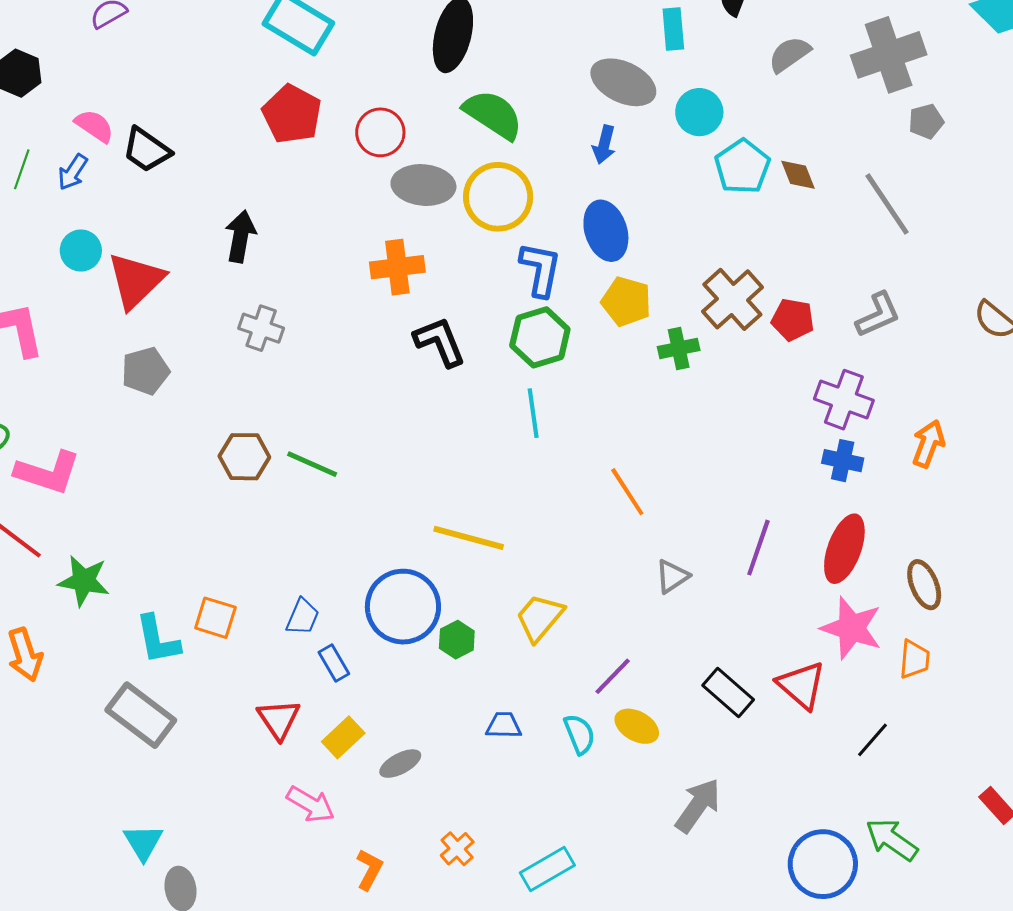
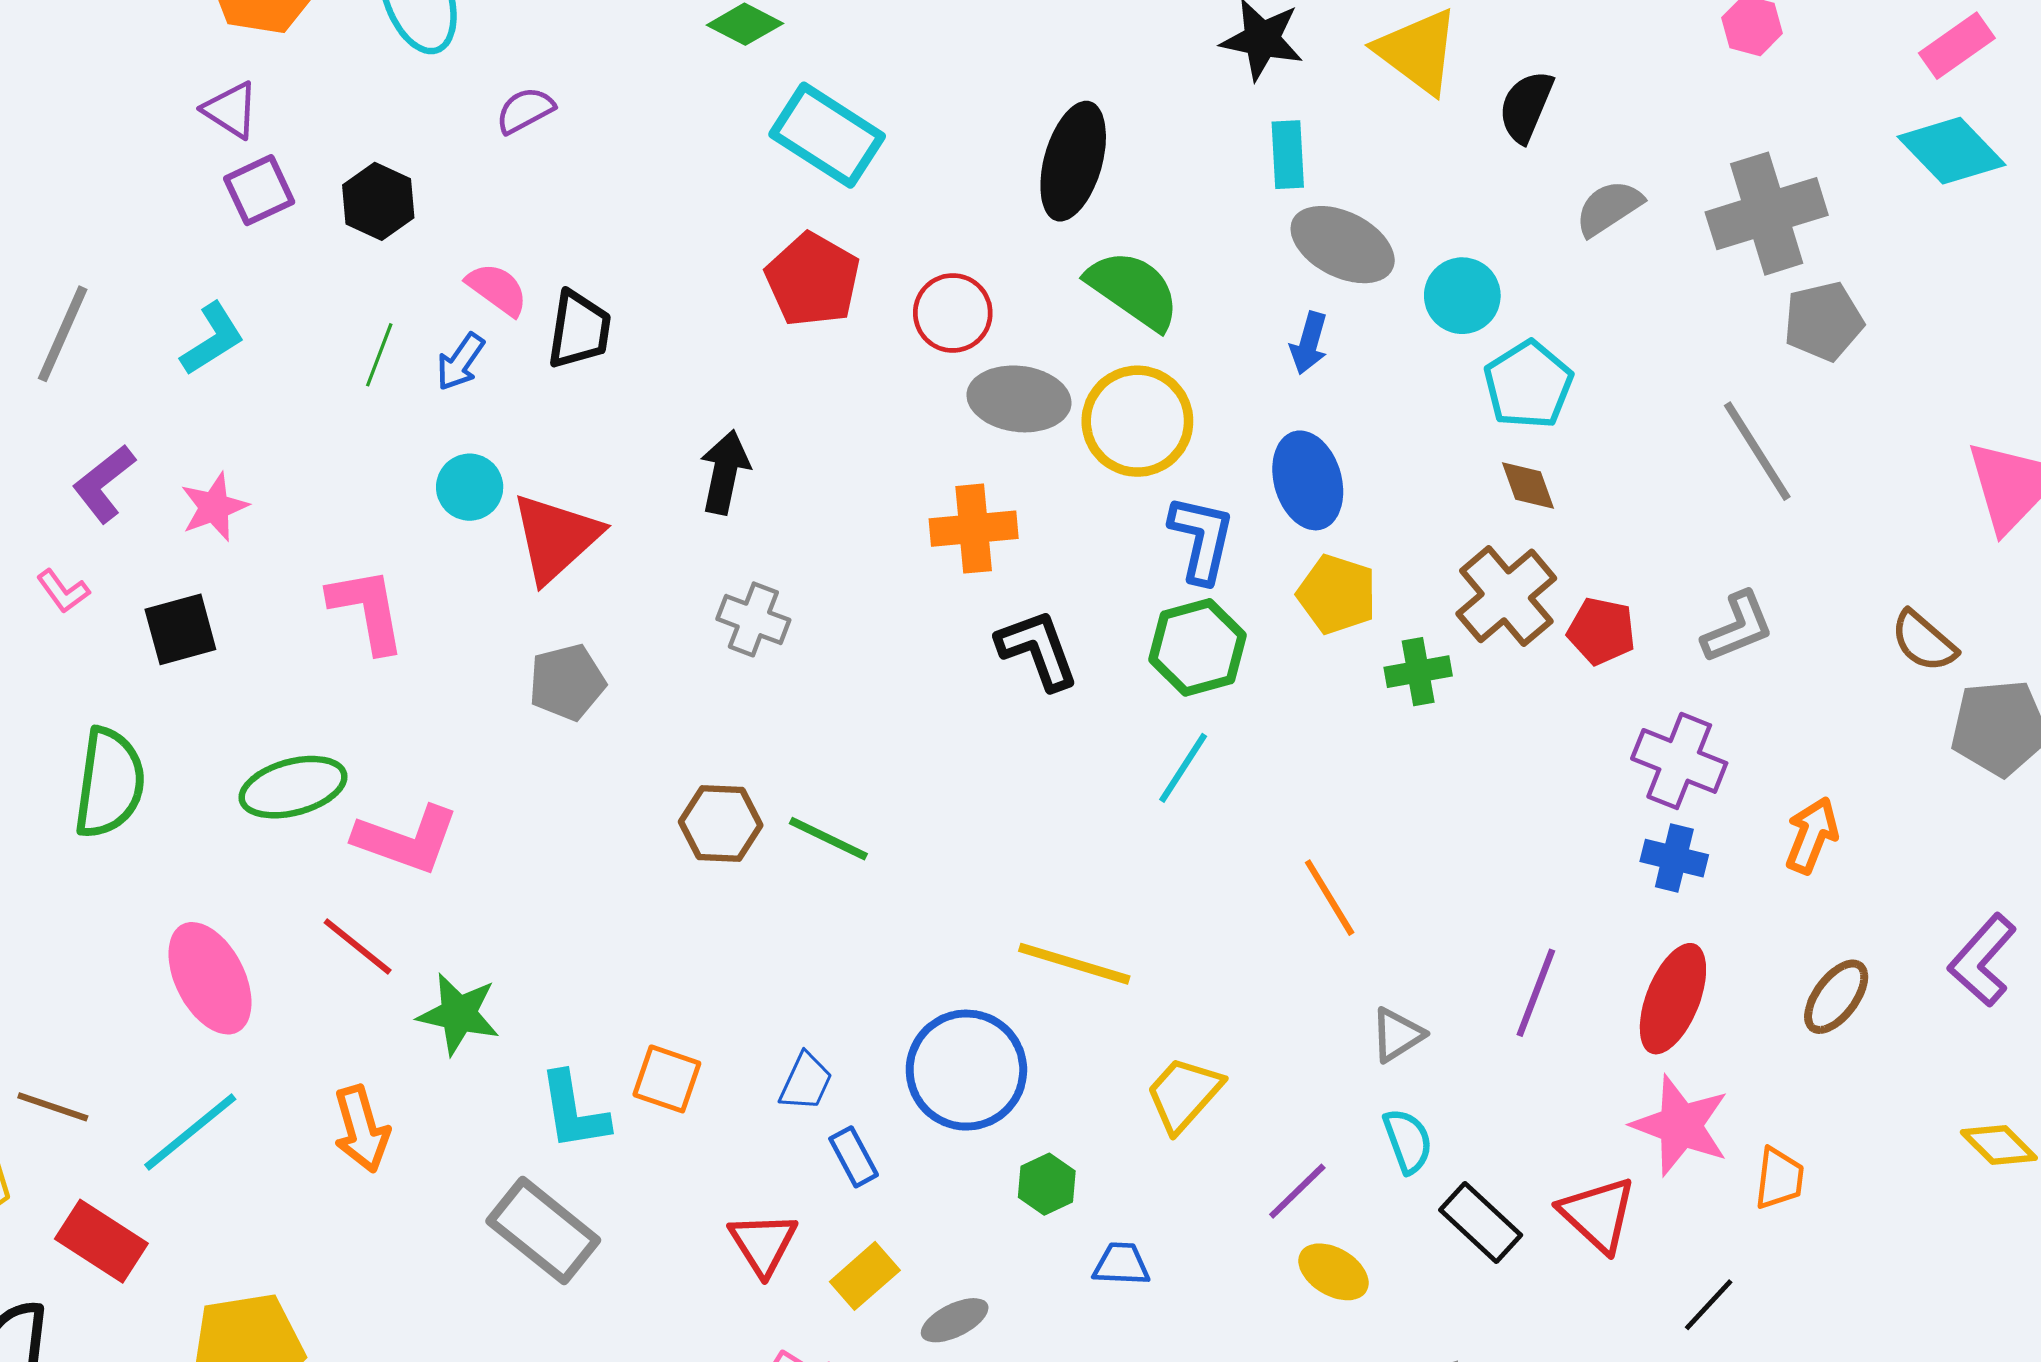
cyan rectangle: (673, 29) -> (1288, 155), moved
gray pentagon: (926, 121) -> (1823, 321), size x1.4
black trapezoid: (147, 150) -> (579, 330), turned -118
brown diamond: (798, 175) -> (1528, 485), moved
cyan line: (533, 413) -> (1183, 768), turned 39
brown ellipse: (924, 585) -> (1836, 997), moved, turned 57
green hexagon: (457, 640) -> (1047, 1184), moved
cyan semicircle: (579, 734) -> (1408, 1141), moved

